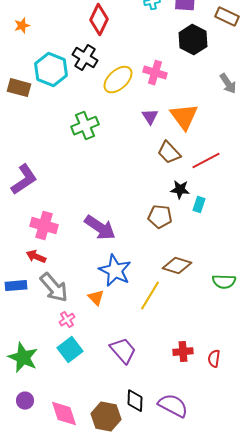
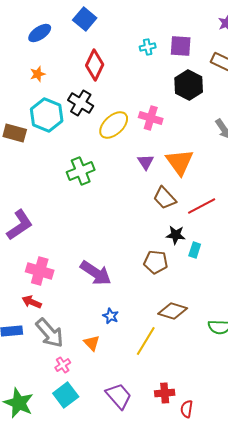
orange star: (22, 26) -> (38, 74), moved
blue star: (115, 271) -> (111, 316), size x0.5
red cross: (183, 352) -> (165, 393), moved
red semicircle: (214, 359) -> (187, 409), moved

